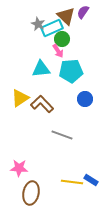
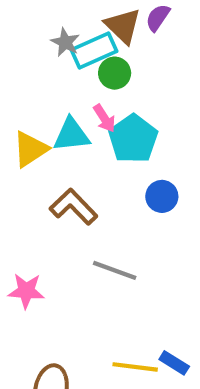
pink arrow: (58, 51) -> (104, 118), moved
cyan pentagon: (71, 71) -> (133, 139), turned -30
yellow triangle: (20, 98) -> (30, 149), moved
pink star: (19, 168) -> (26, 291), moved

